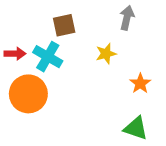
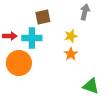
cyan cross: (48, 57) -> (32, 38), turned -30
orange star: (140, 83) -> (71, 54), moved

